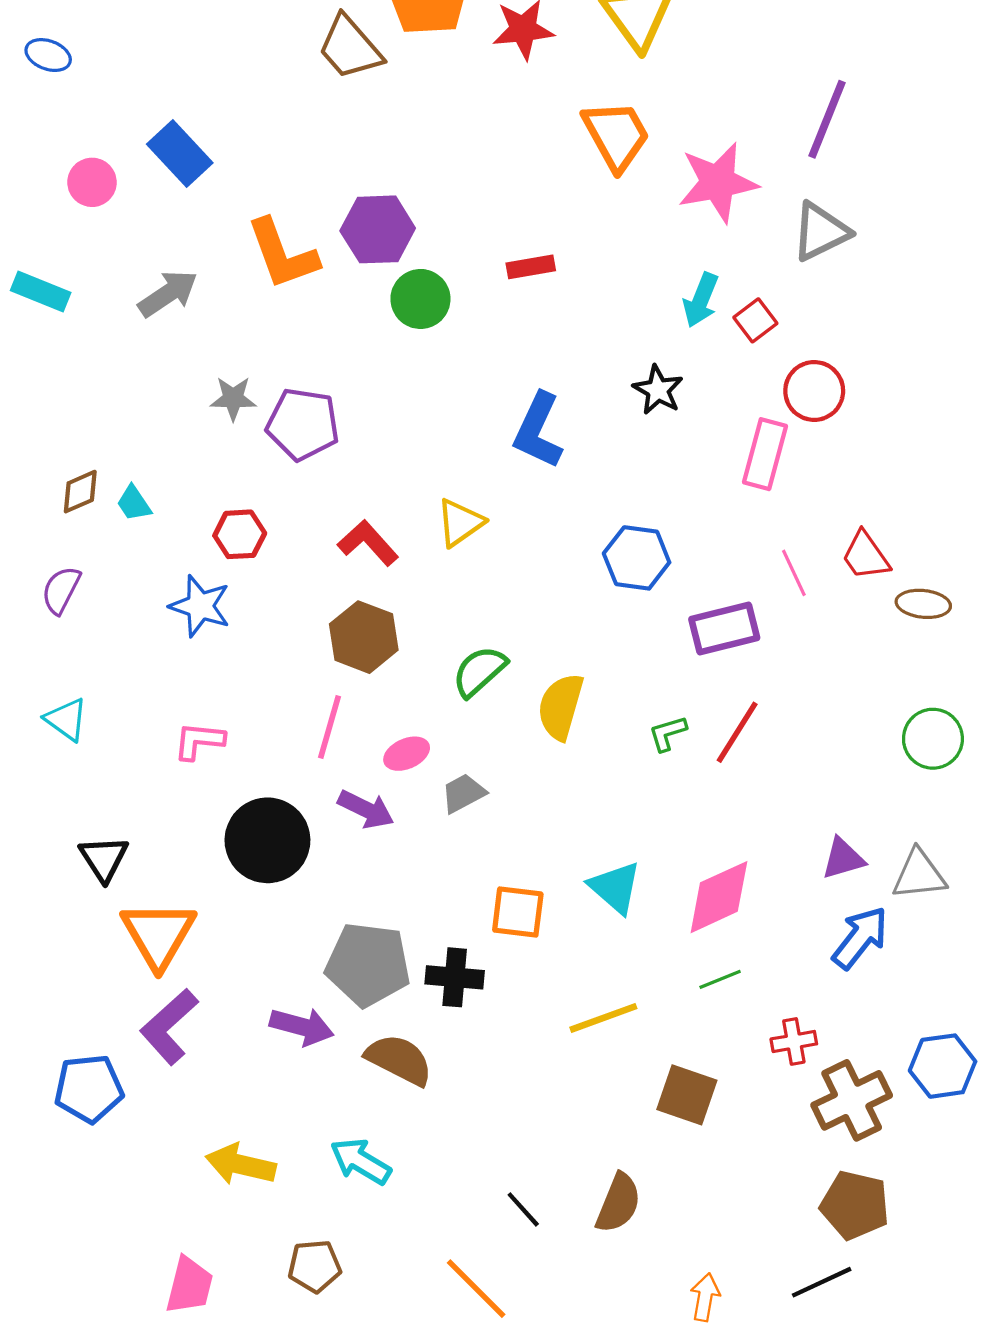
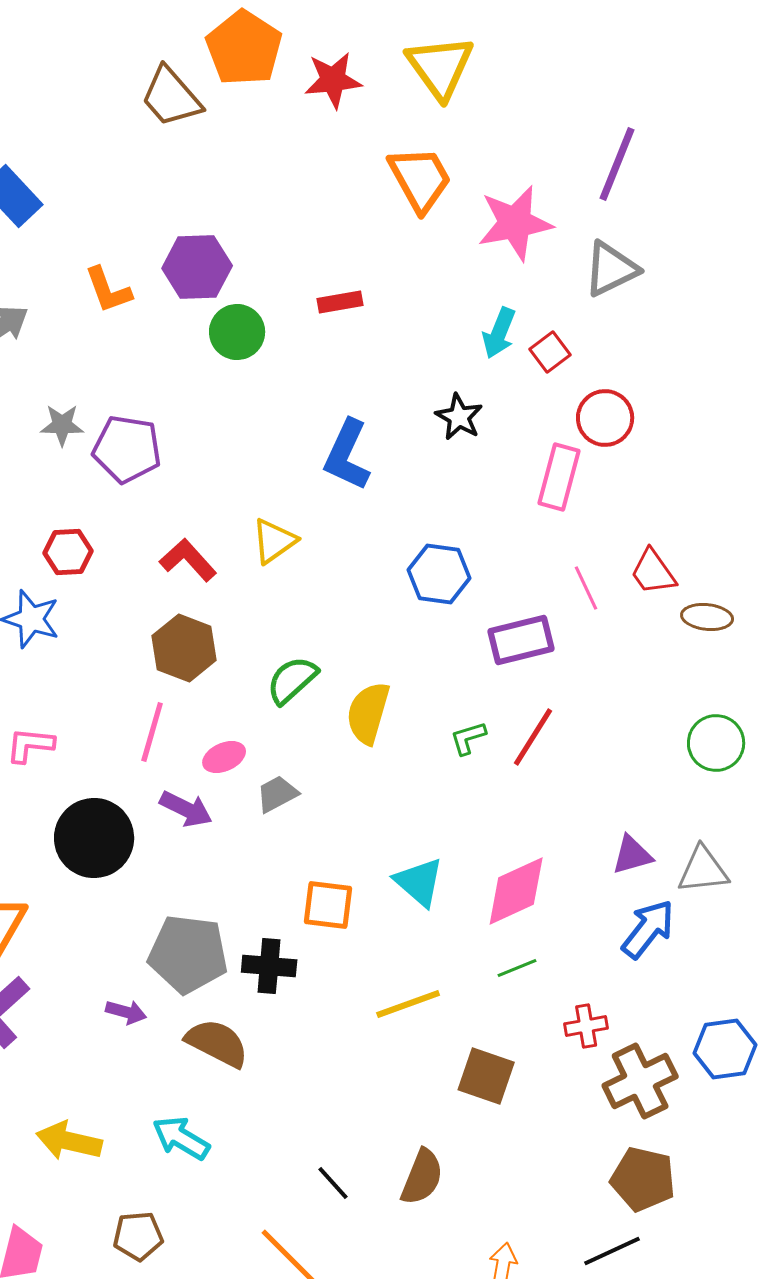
orange L-shape: (282, 254) -> (108, 290), size x0.7
purple arrow: (302, 1026) -> (126, 1012), size x0.7

